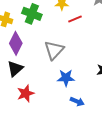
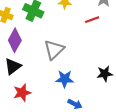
red line: (75, 19) -> (92, 20), moved

